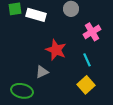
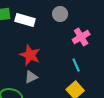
red star: (56, 50) -> (30, 55), moved

